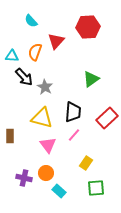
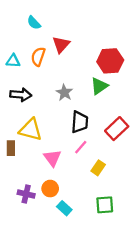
red hexagon: (88, 27) -> (110, 61), moved
black arrow: (24, 77) -> (21, 95), moved, turned -42
gray star: (45, 87) -> (64, 93), moved
yellow triangle: (42, 118) -> (31, 130), moved
yellow rectangle: (86, 163) -> (98, 168), moved

